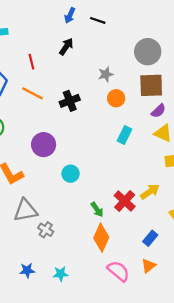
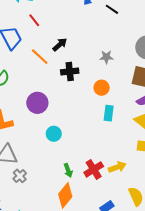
black arrow: (66, 47) -> (60, 45), moved
red line: (31, 62) -> (34, 20), moved, turned -40
orange circle: (116, 98) -> (102, 88), moved
cyan rectangle: (125, 135) -> (109, 113), turned -35

